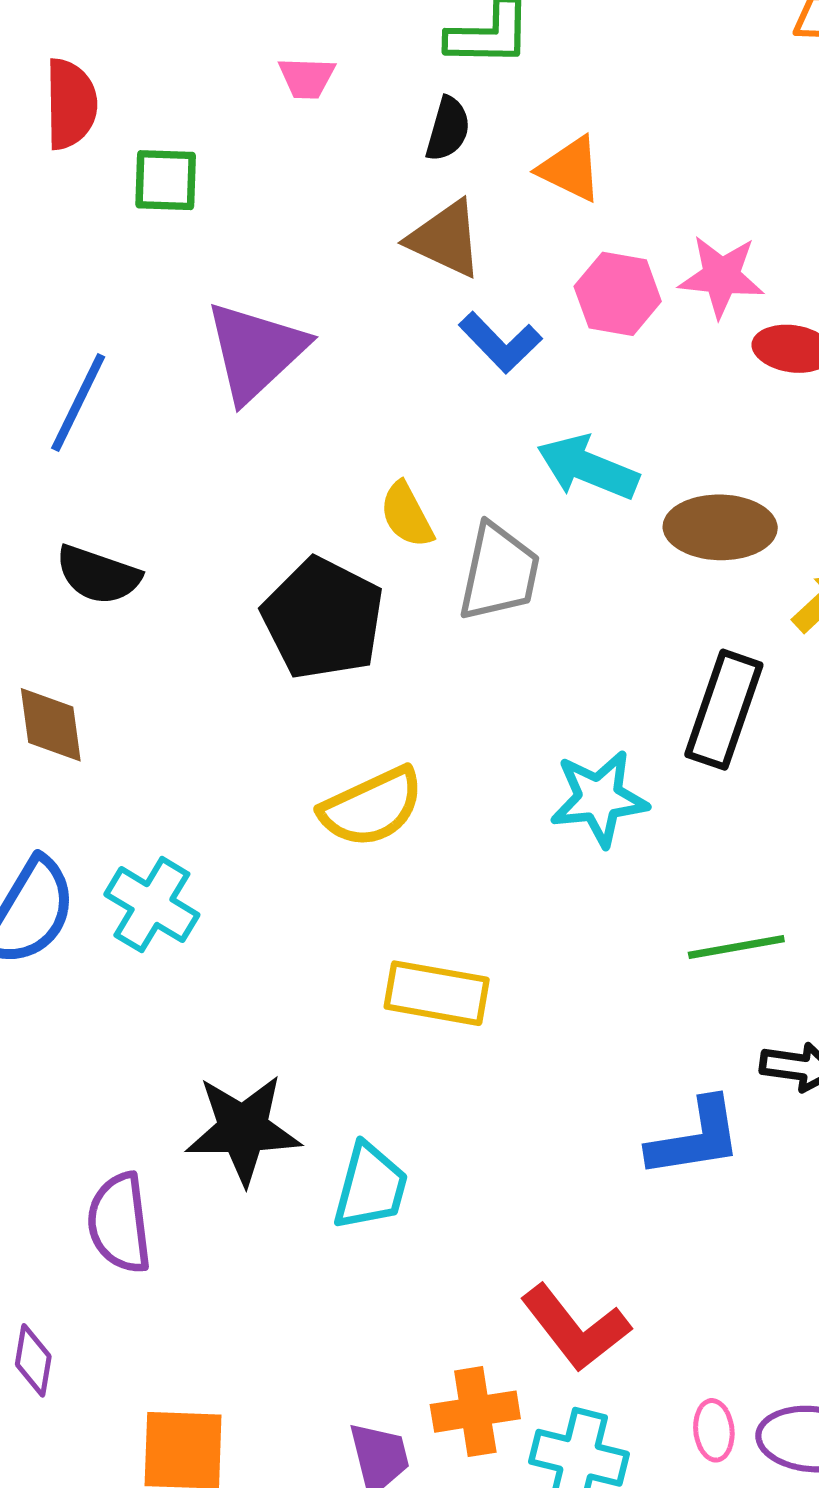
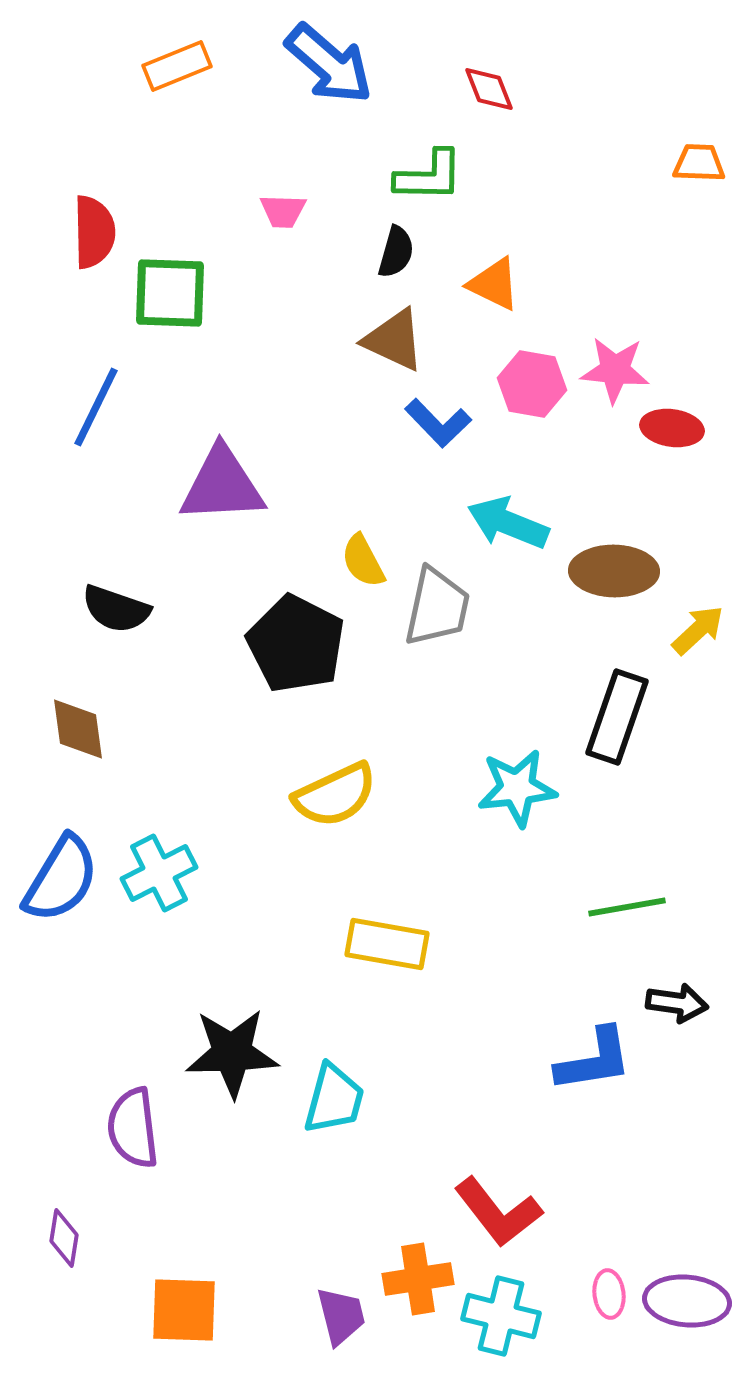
green square: (166, 180) -> (170, 293), size x1.4
purple triangle: (256, 351) -> (222, 485), moved, turned 40
blue line: (78, 402) -> (96, 407), moved
cyan cross: (152, 905) -> (159, 873), turned 32

